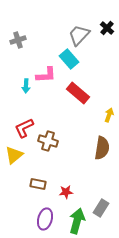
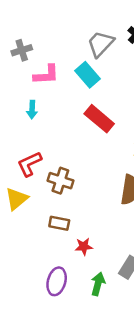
pink L-shape: (46, 75) -> (46, 75), moved
brown rectangle: (38, 184) -> (59, 223), moved
green arrow: (77, 221) -> (98, 284), size x0.7

